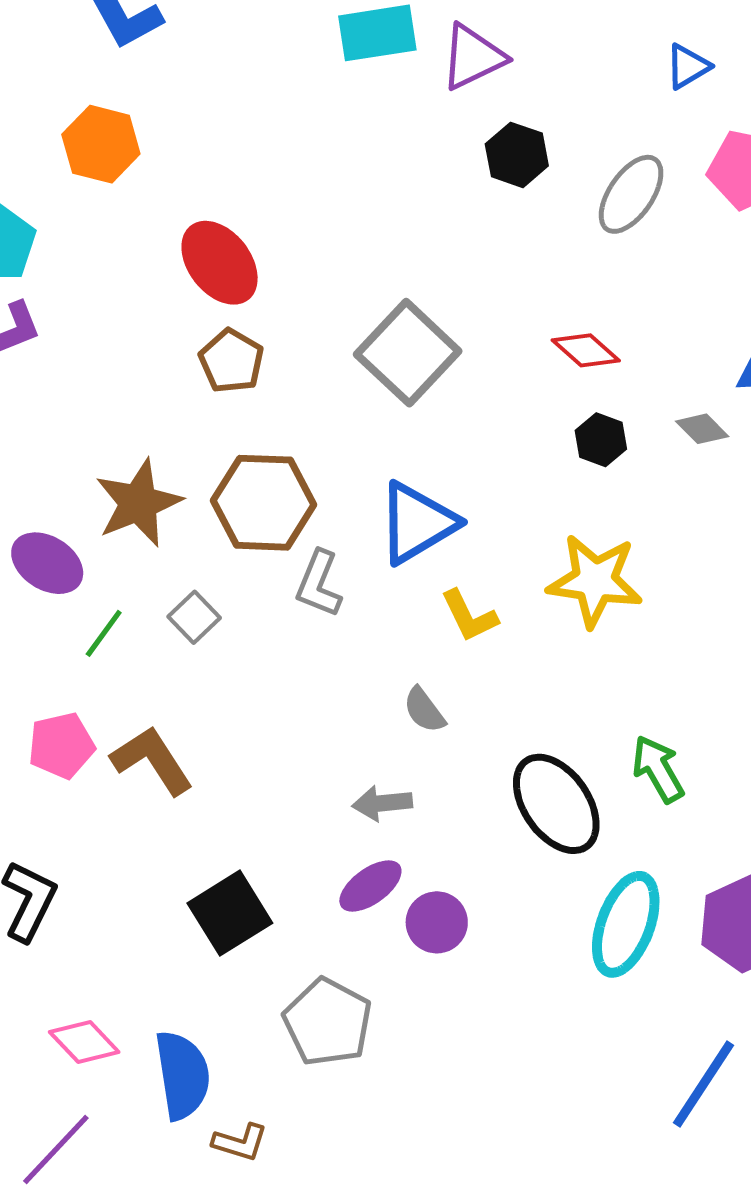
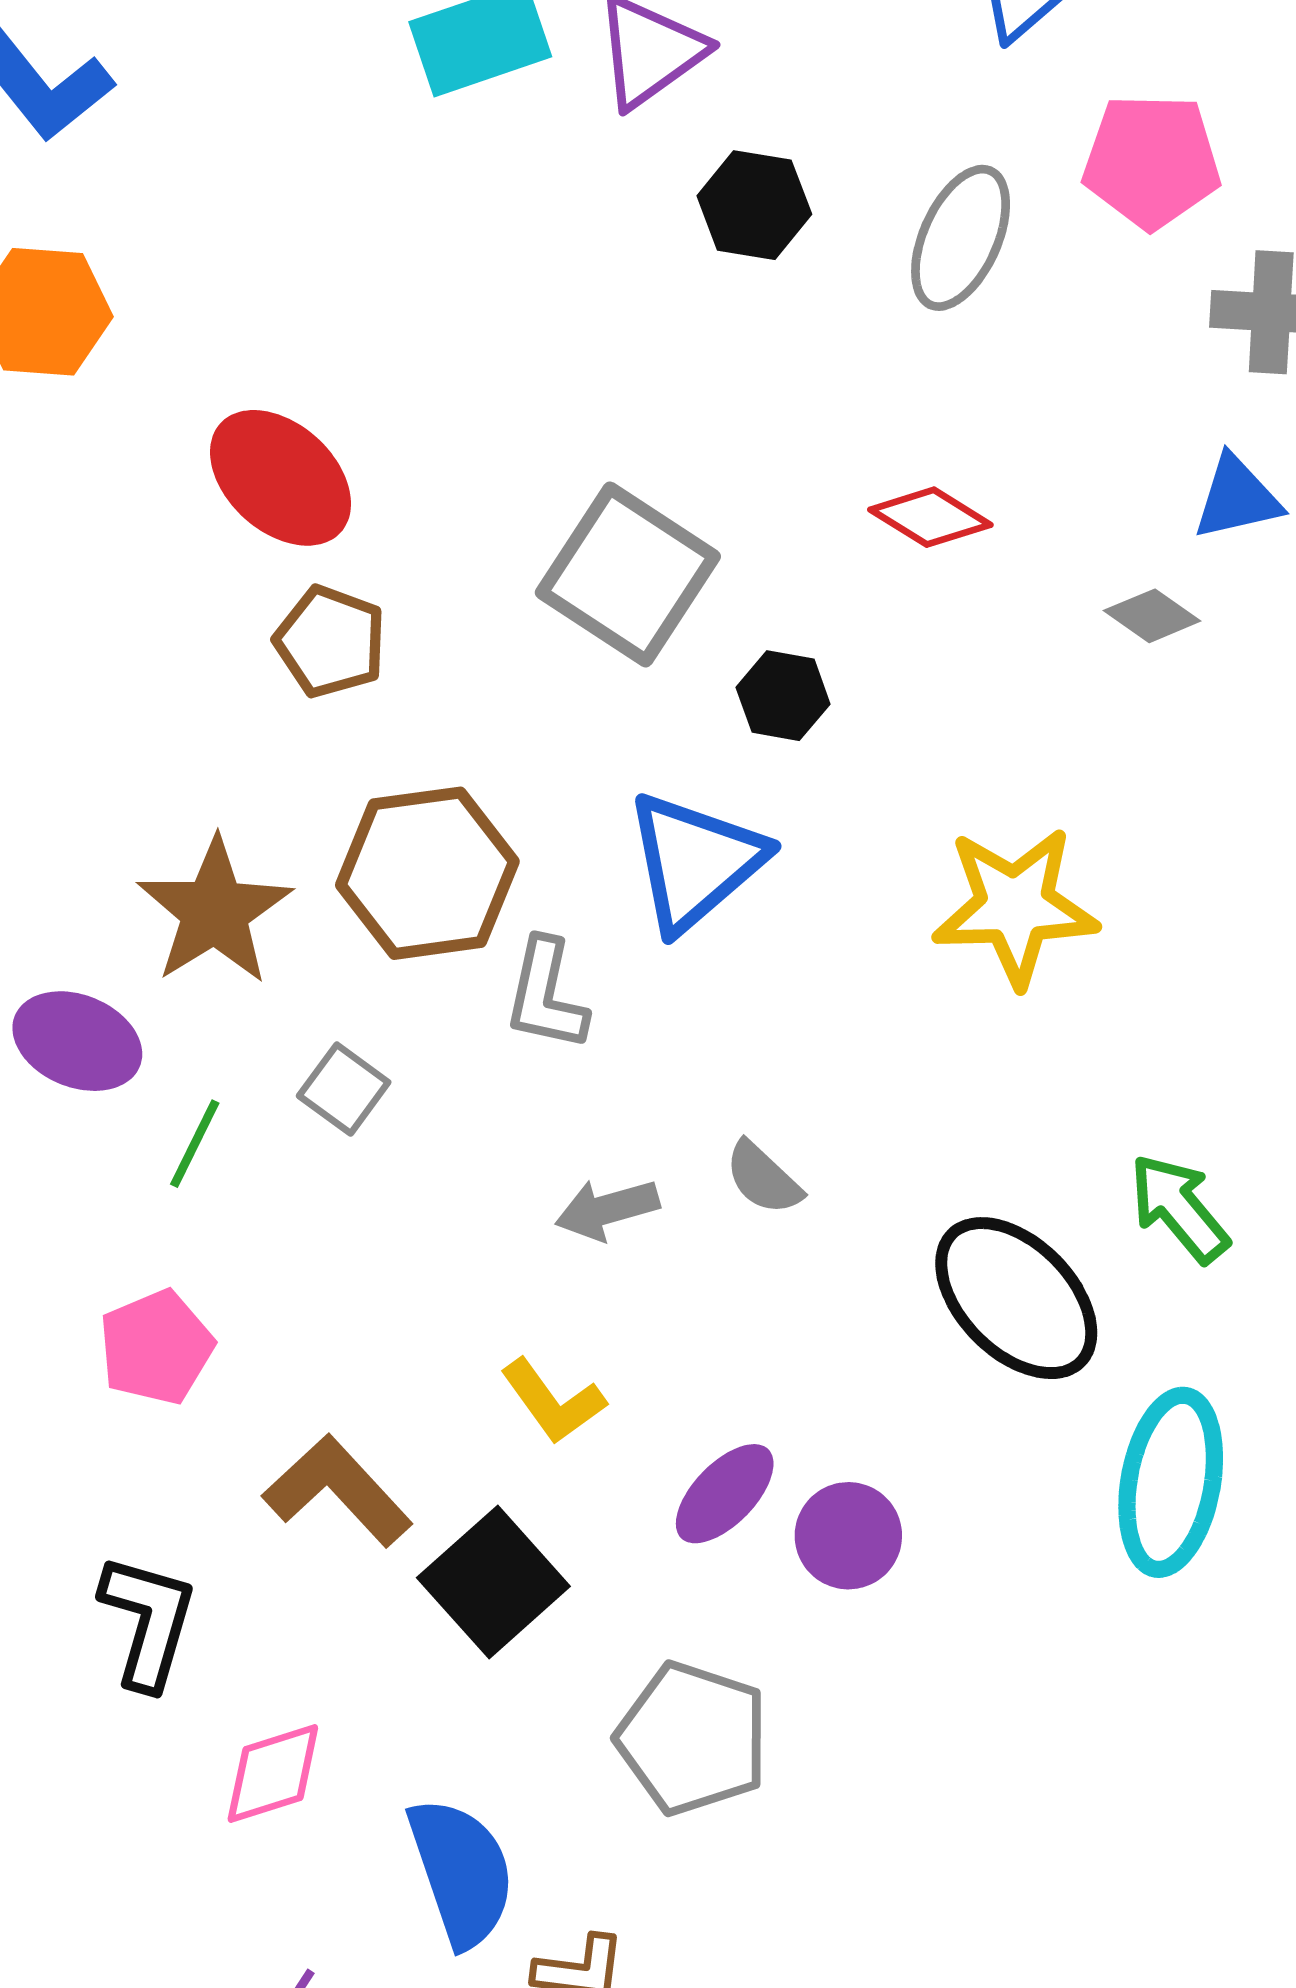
black hexagon: (601, 440) -> (783, 696), moved
yellow L-shape: (469, 616) -> (553, 1401), moved
brown L-shape: (152, 760) -> (338, 1491), moved
gray arrow: (382, 803) -> (607, 1209), moved
pink diamond: (84, 1042) -> (273, 1774), moved, turned -54

